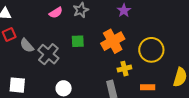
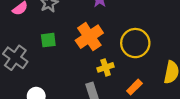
orange rectangle: (148, 87) -> (134, 87), turned -40

